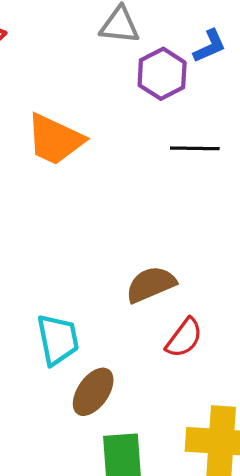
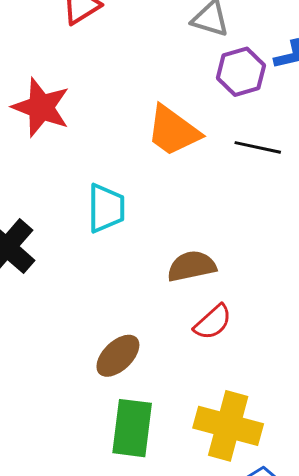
orange trapezoid: (55, 139) -> (173, 131), moved
cyan trapezoid: (58, 340) -> (106, 208), moved

